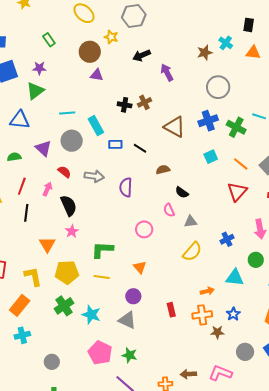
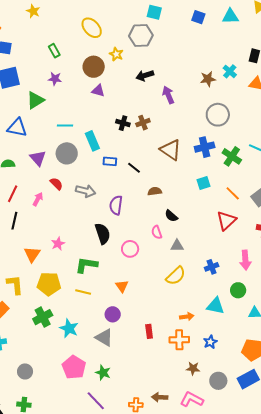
purple star: (39, 68) -> (55, 79), moved
black semicircle: (69, 206) -> (103, 234), moved
brown star: (217, 332) -> (193, 368), moved

